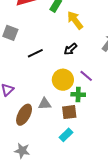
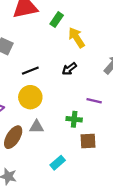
purple line: (86, 76) -> (94, 101), moved, turned -32
yellow circle: (63, 80) -> (30, 97), moved
brown square: (69, 112) -> (88, 141), moved

